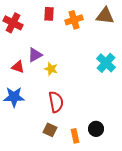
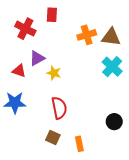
brown triangle: (105, 16) -> (111, 37), moved
orange cross: (74, 20) -> (87, 35), moved
red cross: (13, 23) -> (25, 29), moved
black circle: (96, 129) -> (114, 122), moved

